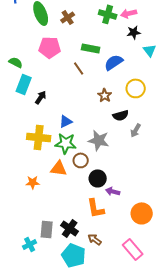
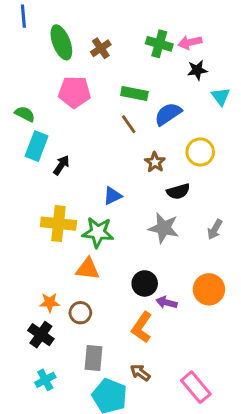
brown line: (79, 68) -> (129, 124), moved
blue triangle: (66, 121) -> (113, 196), moved
gray arrow: (136, 130) -> (215, 229), moved
gray star: (99, 140) -> (164, 228), moved
brown circle: (81, 160) -> (80, 313), moved
orange star: (33, 182) -> (50, 302), moved
orange L-shape: (96, 208) -> (142, 327), turned 45
orange circle: (142, 213) -> (209, 289), moved
black cross: (70, 228) -> (41, 335), moved
gray rectangle: (47, 229) -> (94, 358), moved

